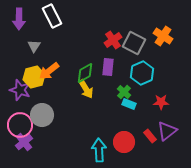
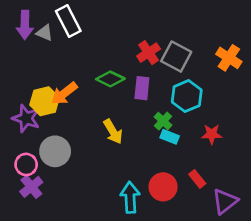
orange cross: (163, 36) -> (229, 58), moved
gray triangle: (34, 46) -> (45, 33), moved, turned -40
green diamond: (85, 73) -> (110, 79), moved, turned 55
yellow arrow: (86, 89) -> (113, 132), moved
pink circle: (20, 125) -> (26, 164), size x0.7
purple triangle: (167, 131) -> (225, 201), moved

